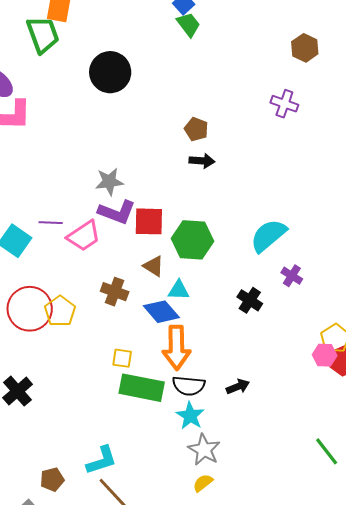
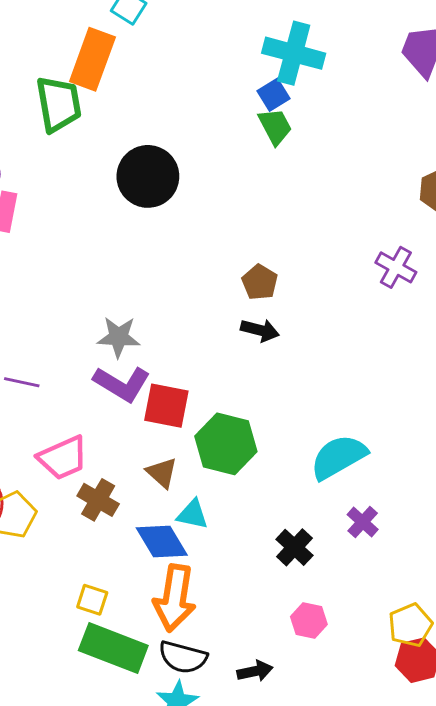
pink trapezoid: (84, 236) -> (63, 458), moved
pink hexagon: (325, 355) -> (309, 621), moved

